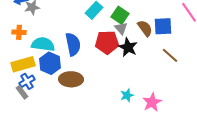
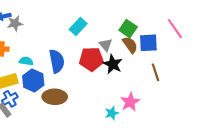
green square: (120, 15) -> (128, 29), moved
cyan semicircle: (43, 44) -> (26, 61), size x0.6
brown line: (170, 55) -> (156, 72), turned 30
pink star: (152, 102) -> (130, 102), moved

